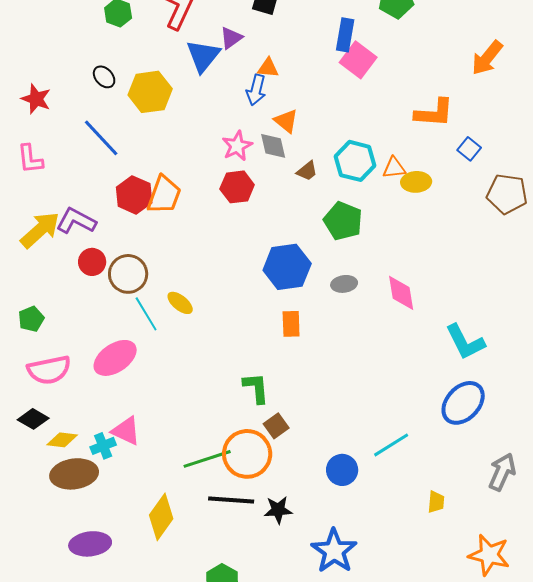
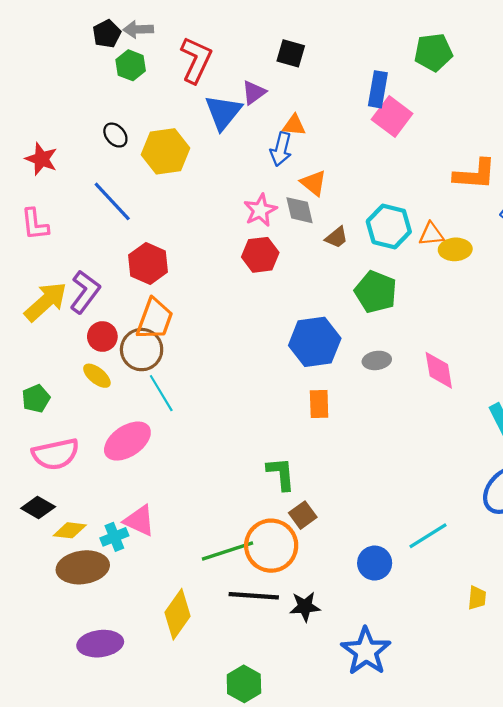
orange trapezoid: (164, 195) -> (155, 319), moved
purple L-shape: (76, 221) -> (85, 292), turned 99
yellow ellipse: (180, 303) -> (97, 376), moved

